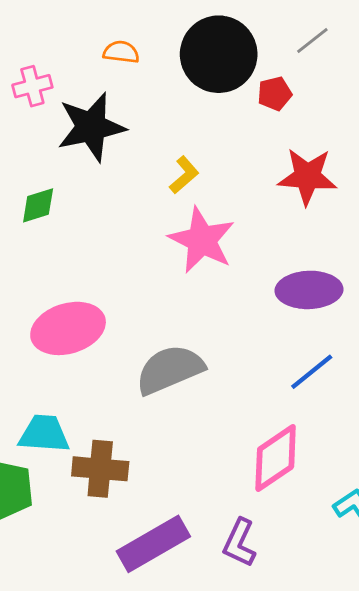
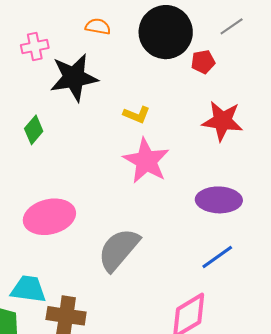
yellow L-shape: (184, 175) -> (137, 115), turned 60
green diamond: (38, 205) -> (34, 130), turned -36
gray semicircle: (170, 369) -> (119, 250), turned -30

